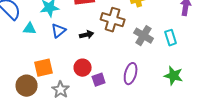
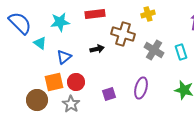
cyan triangle: (30, 29) -> (40, 43), turned 32
blue triangle: (59, 31) -> (64, 57), moved
red circle: (83, 68) -> (76, 82), moved

